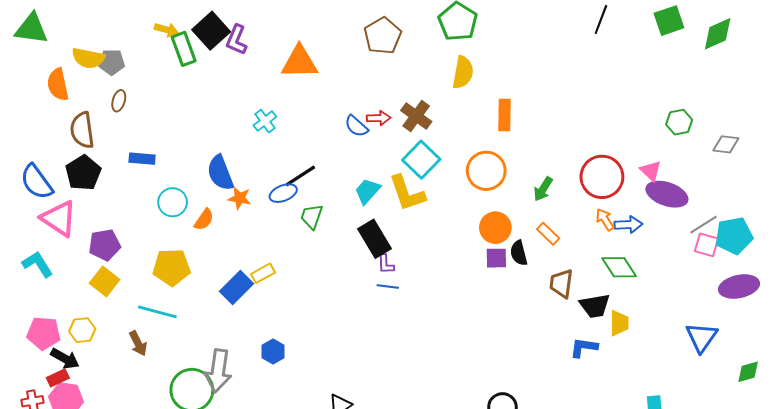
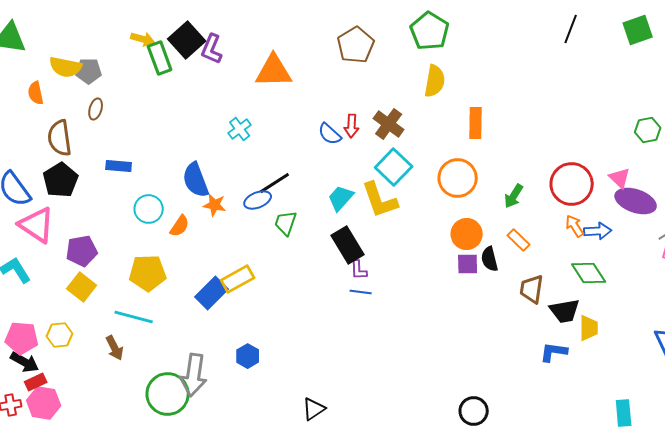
orange semicircle: (58, 84) -> (36, 93), size x0.7
red arrow: (379, 118) -> (352, 126), turned 95
yellow rectangle: (263, 273) -> (238, 279), size x1.4
black arrow: (65, 359) -> (25, 362), moved

